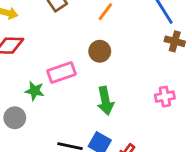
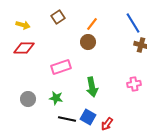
brown circle: (100, 51) -> (88, 42), moved
green star: (35, 91) -> (56, 98), moved

